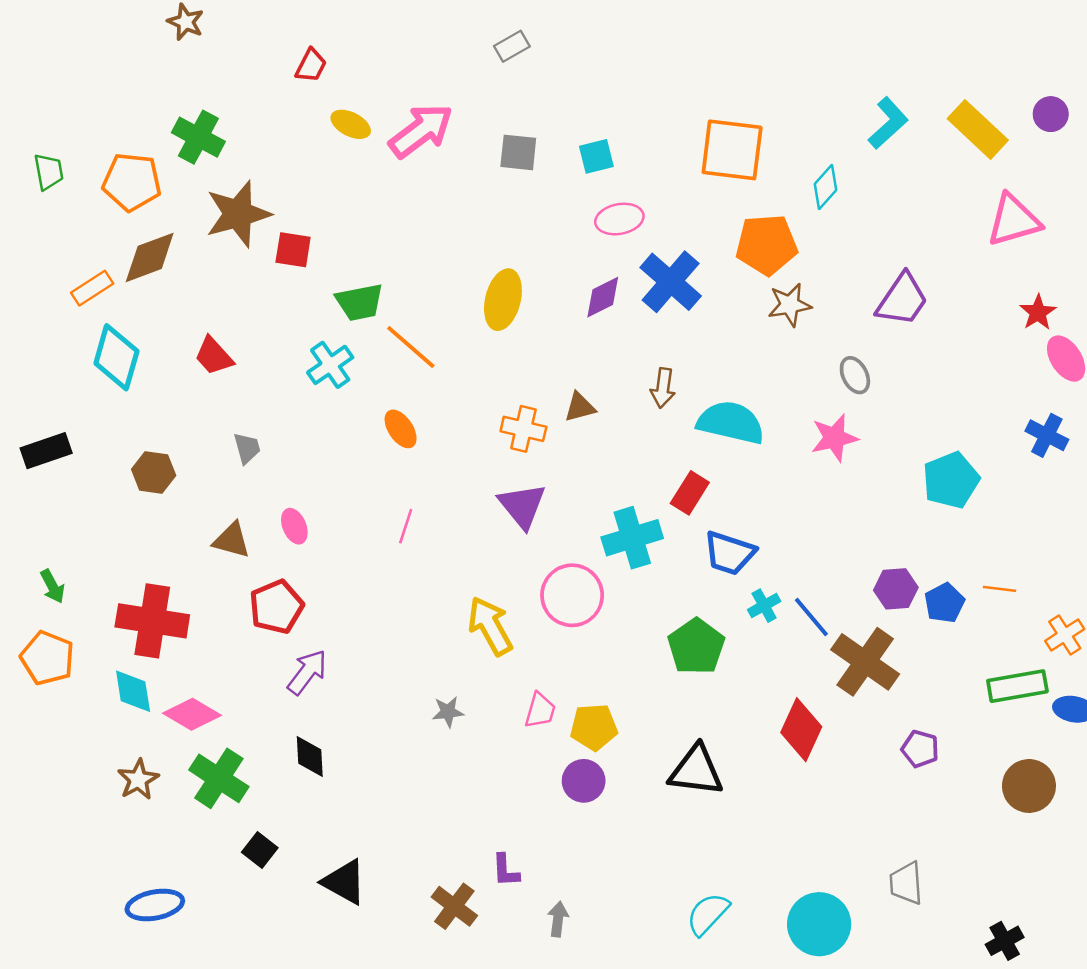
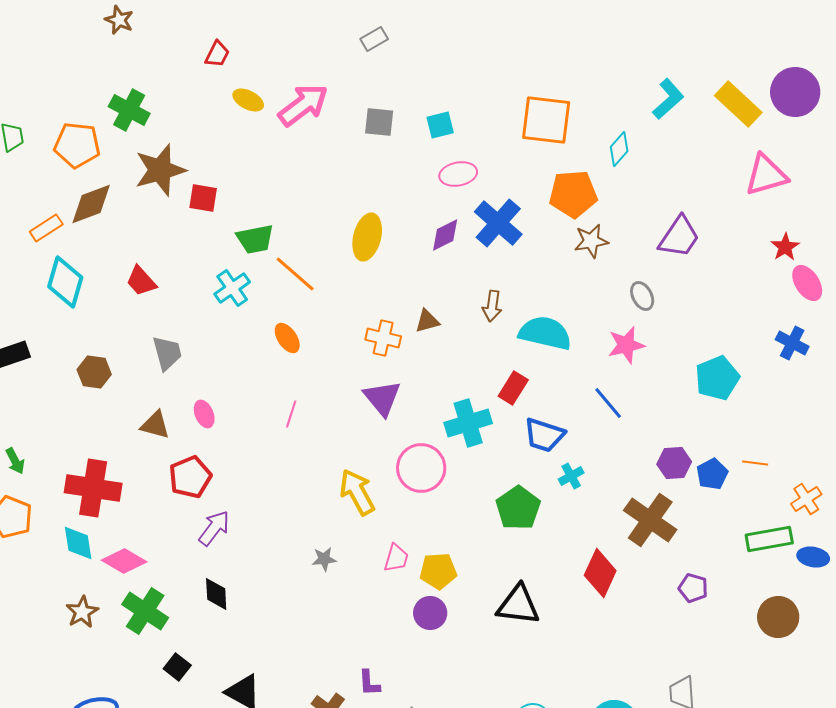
purple circle: (1051, 114) -> (795, 92), size x1.8
gray trapezoid: (247, 448) -> (167, 353), size x1.4
blue line: (811, 617) -> (608, 403), moved

